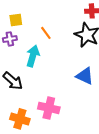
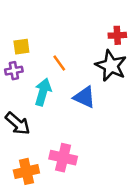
blue triangle: (85, 76) -> (84, 97), moved
orange cross: (20, 119) -> (26, 171), turned -30

